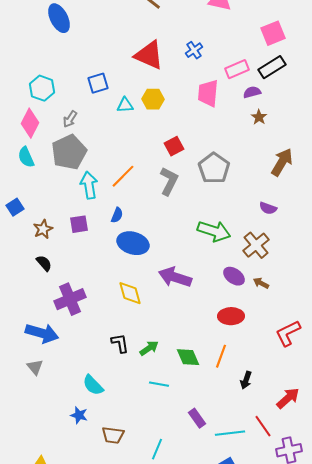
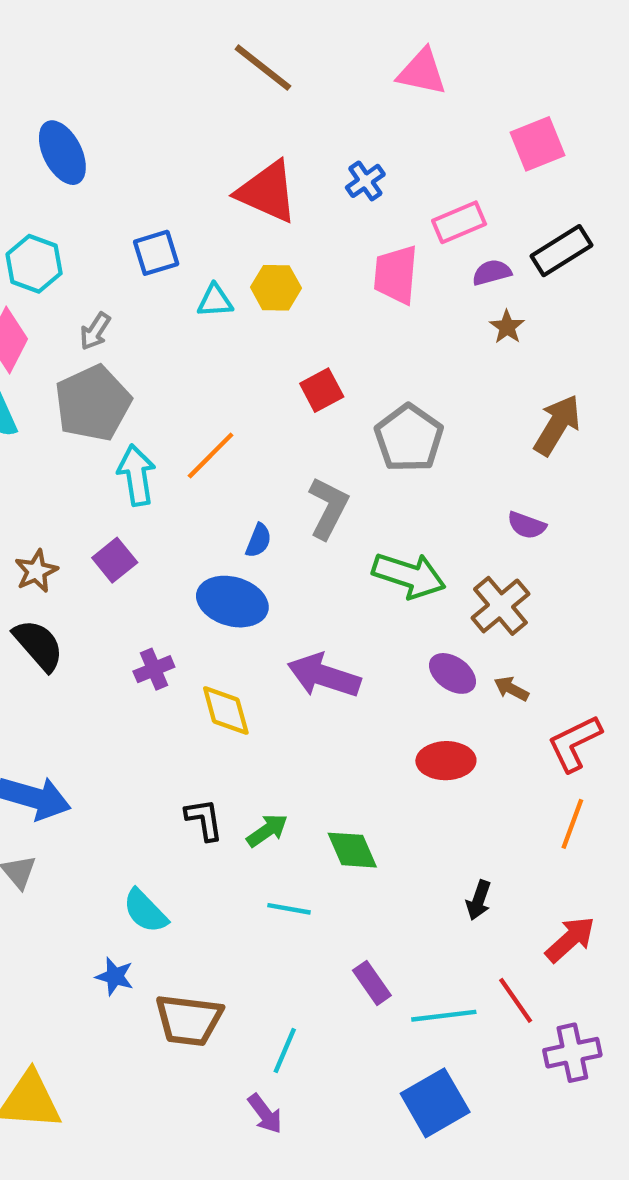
blue ellipse: (59, 18) -> (62, 153), moved
black rectangle: (272, 67) -> (561, 251), moved
gray L-shape: (169, 181) -> (328, 508), moved
blue semicircle: (117, 215) -> (259, 541), moved
purple square: (79, 224) -> (115, 560), turned -30
black semicircle: (44, 263) -> (38, 645), size x1.5
purple cross: (70, 299) -> (154, 669), moved, size x0.6
red L-shape: (288, 333) -> (575, 743), moved
orange line: (221, 356) -> (572, 824), moved
brown trapezoid: (113, 435) -> (189, 1020), size x1.4

